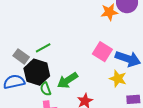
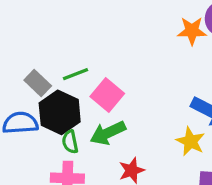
pink square: (102, 52) -> (107, 95), moved

